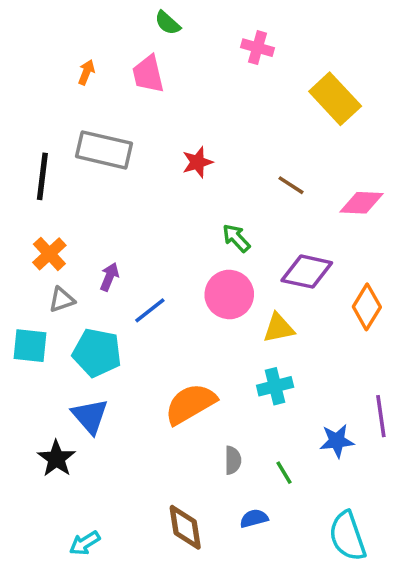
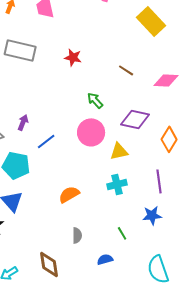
red star: (198, 162) -> (73, 57), turned 30
orange semicircle: (190, 404) -> (69, 194), size x0.7
purple line: (381, 416) -> (159, 181), moved
gray semicircle: (233, 460) -> (77, 235), moved
brown diamond: (185, 527) -> (49, 264), moved

